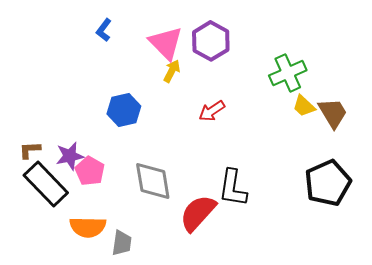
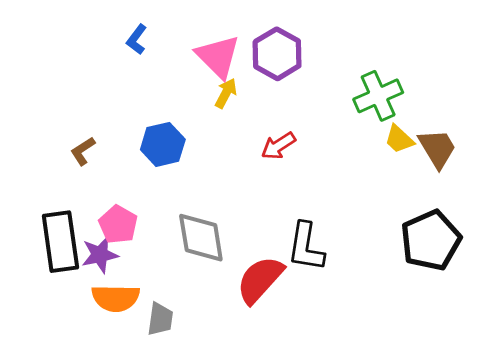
brown L-shape: (30, 150) -> (83, 151), moved, turned -30
purple star: (70, 156) -> (100, 255), moved
black rectangle: (46, 184) -> (60, 242), turned 36

